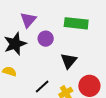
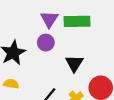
purple triangle: (28, 20) -> (49, 19), moved

